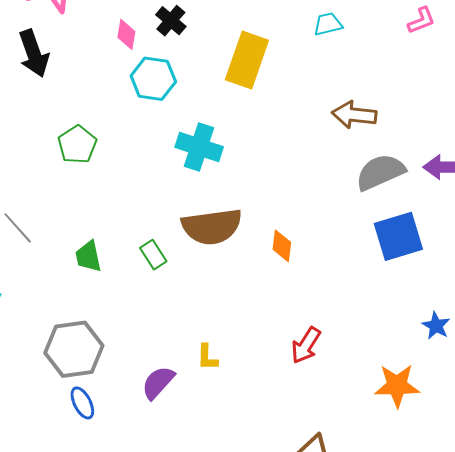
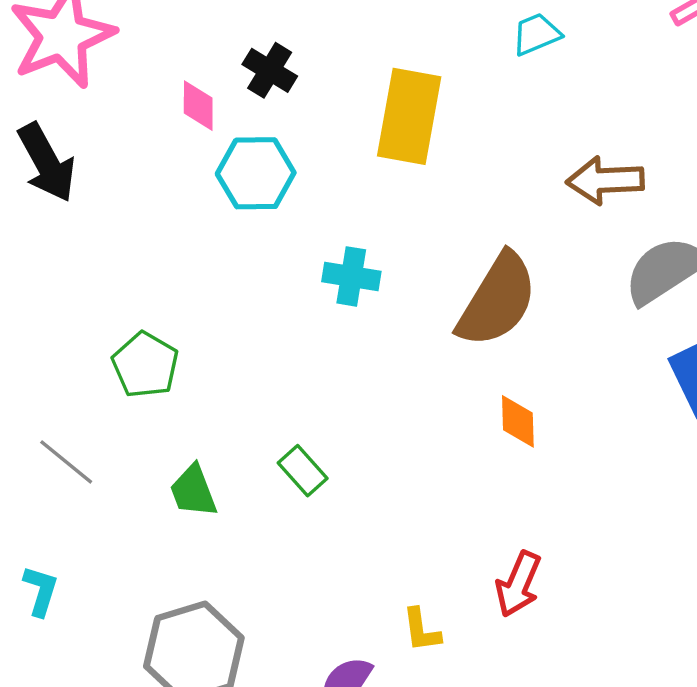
green pentagon: (77, 145) -> (145, 365), moved
cyan cross: (199, 147) -> (351, 276), size x0.7
brown semicircle: (212, 227) -> (497, 300), moved, turned -42
red arrow: (306, 345) -> (518, 584), moved

